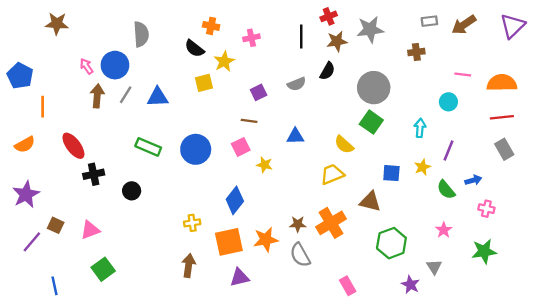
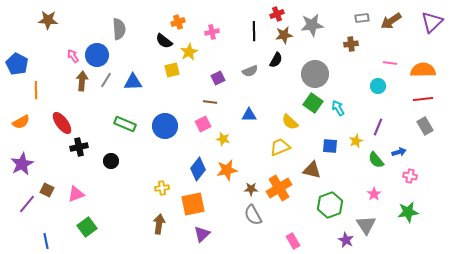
orange cross: (211, 26) -> (178, 22), turned -32
cyan arrow: (420, 128) -> (338, 108), moved, turned -35
orange star: (266, 240) -> (227, 170), moved
gray triangle: (434, 267) -> (366, 225), size x1.5
purple triangle: (240, 277) -> (202, 234), turned -30

